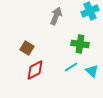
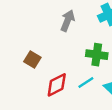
red diamond: (35, 70) -> (57, 85), moved

